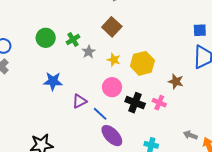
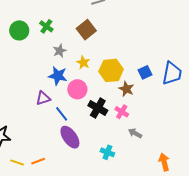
blue square: (200, 30) -> (145, 72), moved, turned -32
green cross: (73, 40) -> (46, 26), moved, turned -32
blue star: (53, 81) -> (58, 76), moved
brown star: (176, 81) -> (126, 89), moved
gray arrow: (190, 135) -> (135, 133), moved

